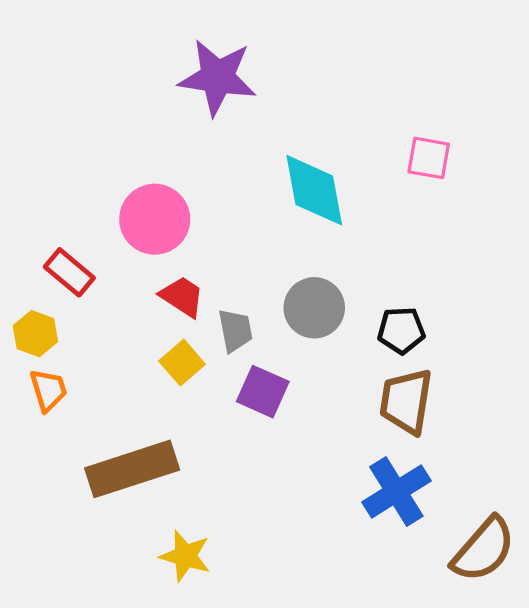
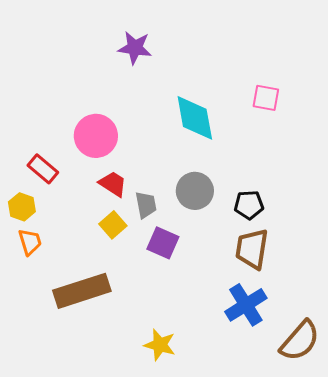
purple star: (218, 77) -> (135, 48), size x0.7
yellow star: (185, 556) -> (160, 345), moved

